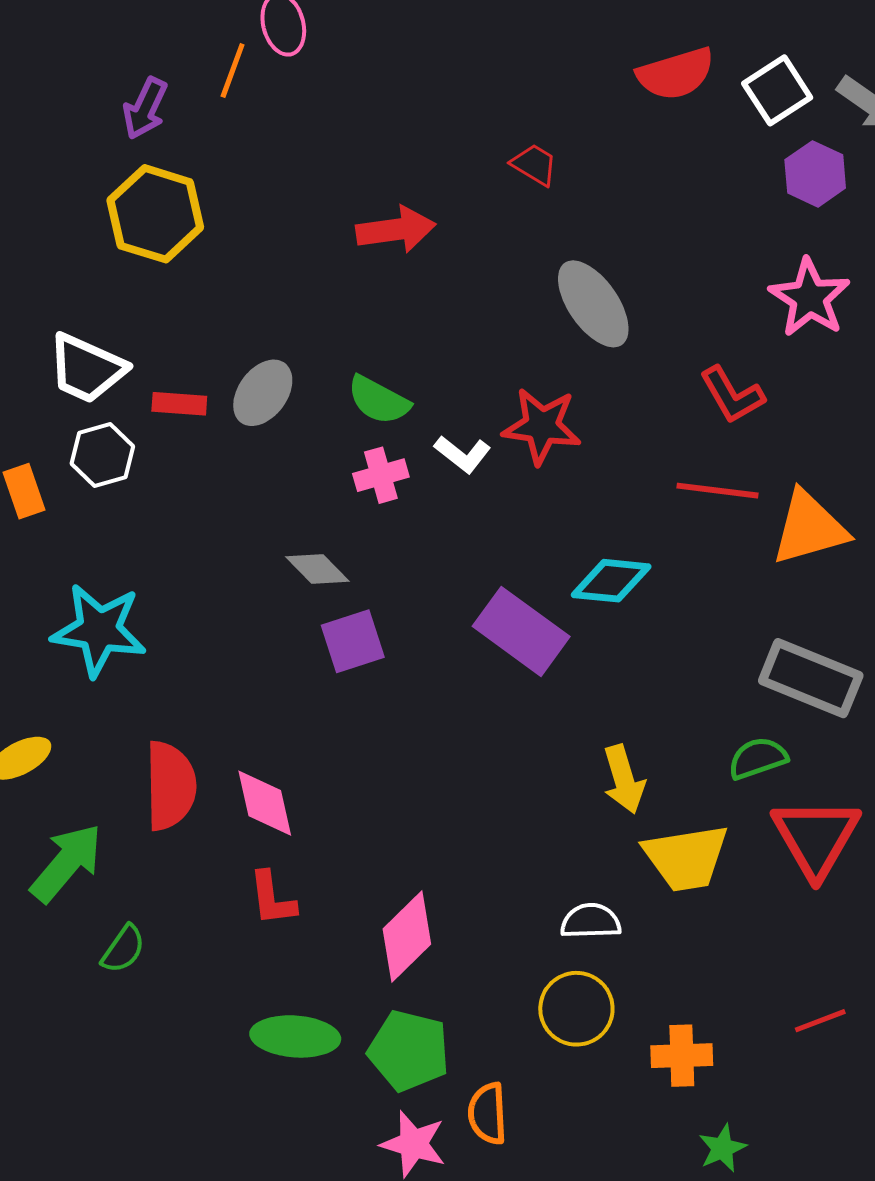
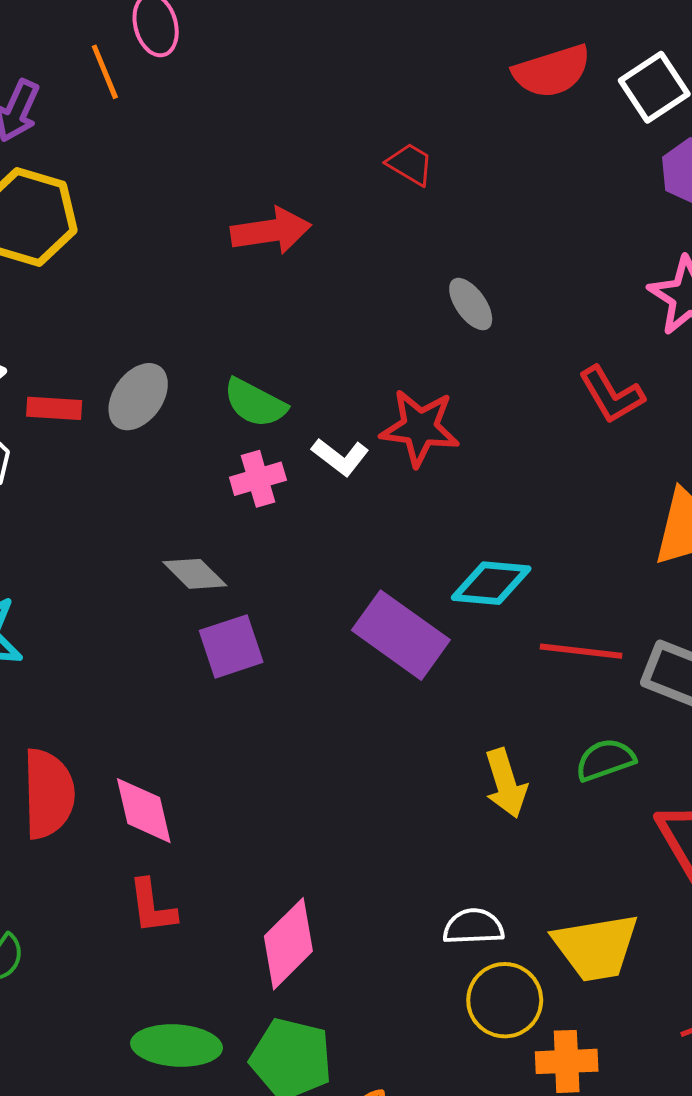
orange line: (233, 71) -> (105, 72), turned -42
gray ellipse: (593, 304) -> (471, 304), size x0.6
red line: (718, 491) -> (581, 651), moved
green semicircle: (758, 758) -> (605, 760), moved
yellow trapezoid: (686, 858) -> (596, 947), moved
yellow circle: (576, 1009) -> (505, 1000), moved

